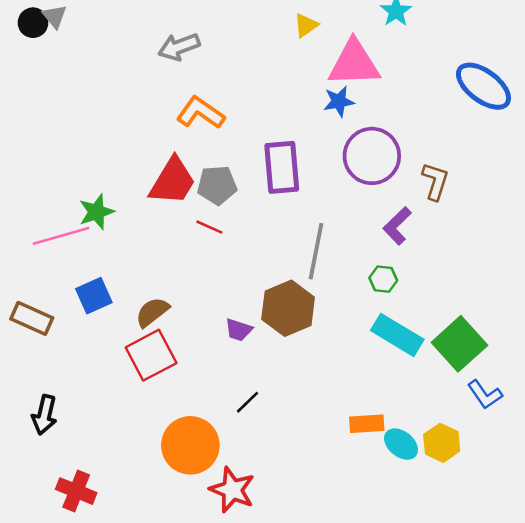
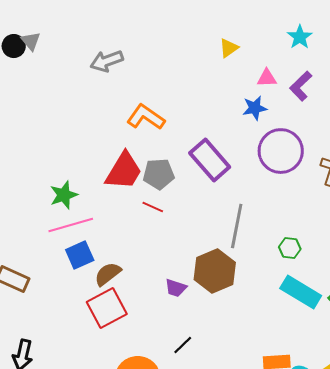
gray arrow: (179, 47) -> (107, 61), moved
pink triangle: (354, 63) -> (267, 78), size x0.5
purple rectangle: (282, 167) -> (210, 160), turned -36
purple L-shape: (397, 226) -> (301, 86), moved
pink line: (61, 236) -> (71, 225), moved
blue square: (94, 296) -> (80, 255), moved

